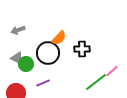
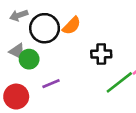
black cross: (82, 49) -> (101, 54), moved
black circle: (48, 53) -> (45, 28), moved

